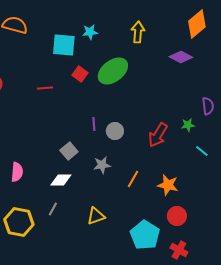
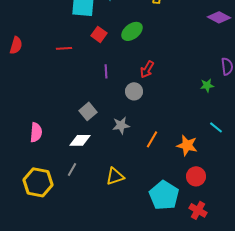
purple diamond: (181, 57) -> (219, 17), moved
green ellipse: (113, 71) -> (132, 31), size x0.7
purple line: (94, 124) -> (106, 71), moved
red arrow: (158, 135) -> (147, 69), moved, size x0.7
cyan line: (202, 151) -> (216, 127), moved

